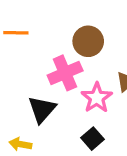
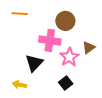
pink cross: (65, 73) -> (50, 40), turned 30

